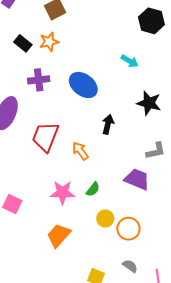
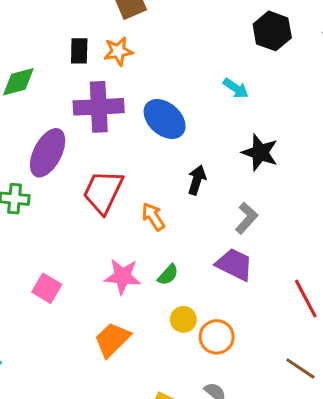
black rectangle: (23, 43) -> (79, 51), turned 48
purple cross: (39, 80) -> (99, 107), size x1.5
gray L-shape: (156, 151) -> (246, 218), moved, turned -40

